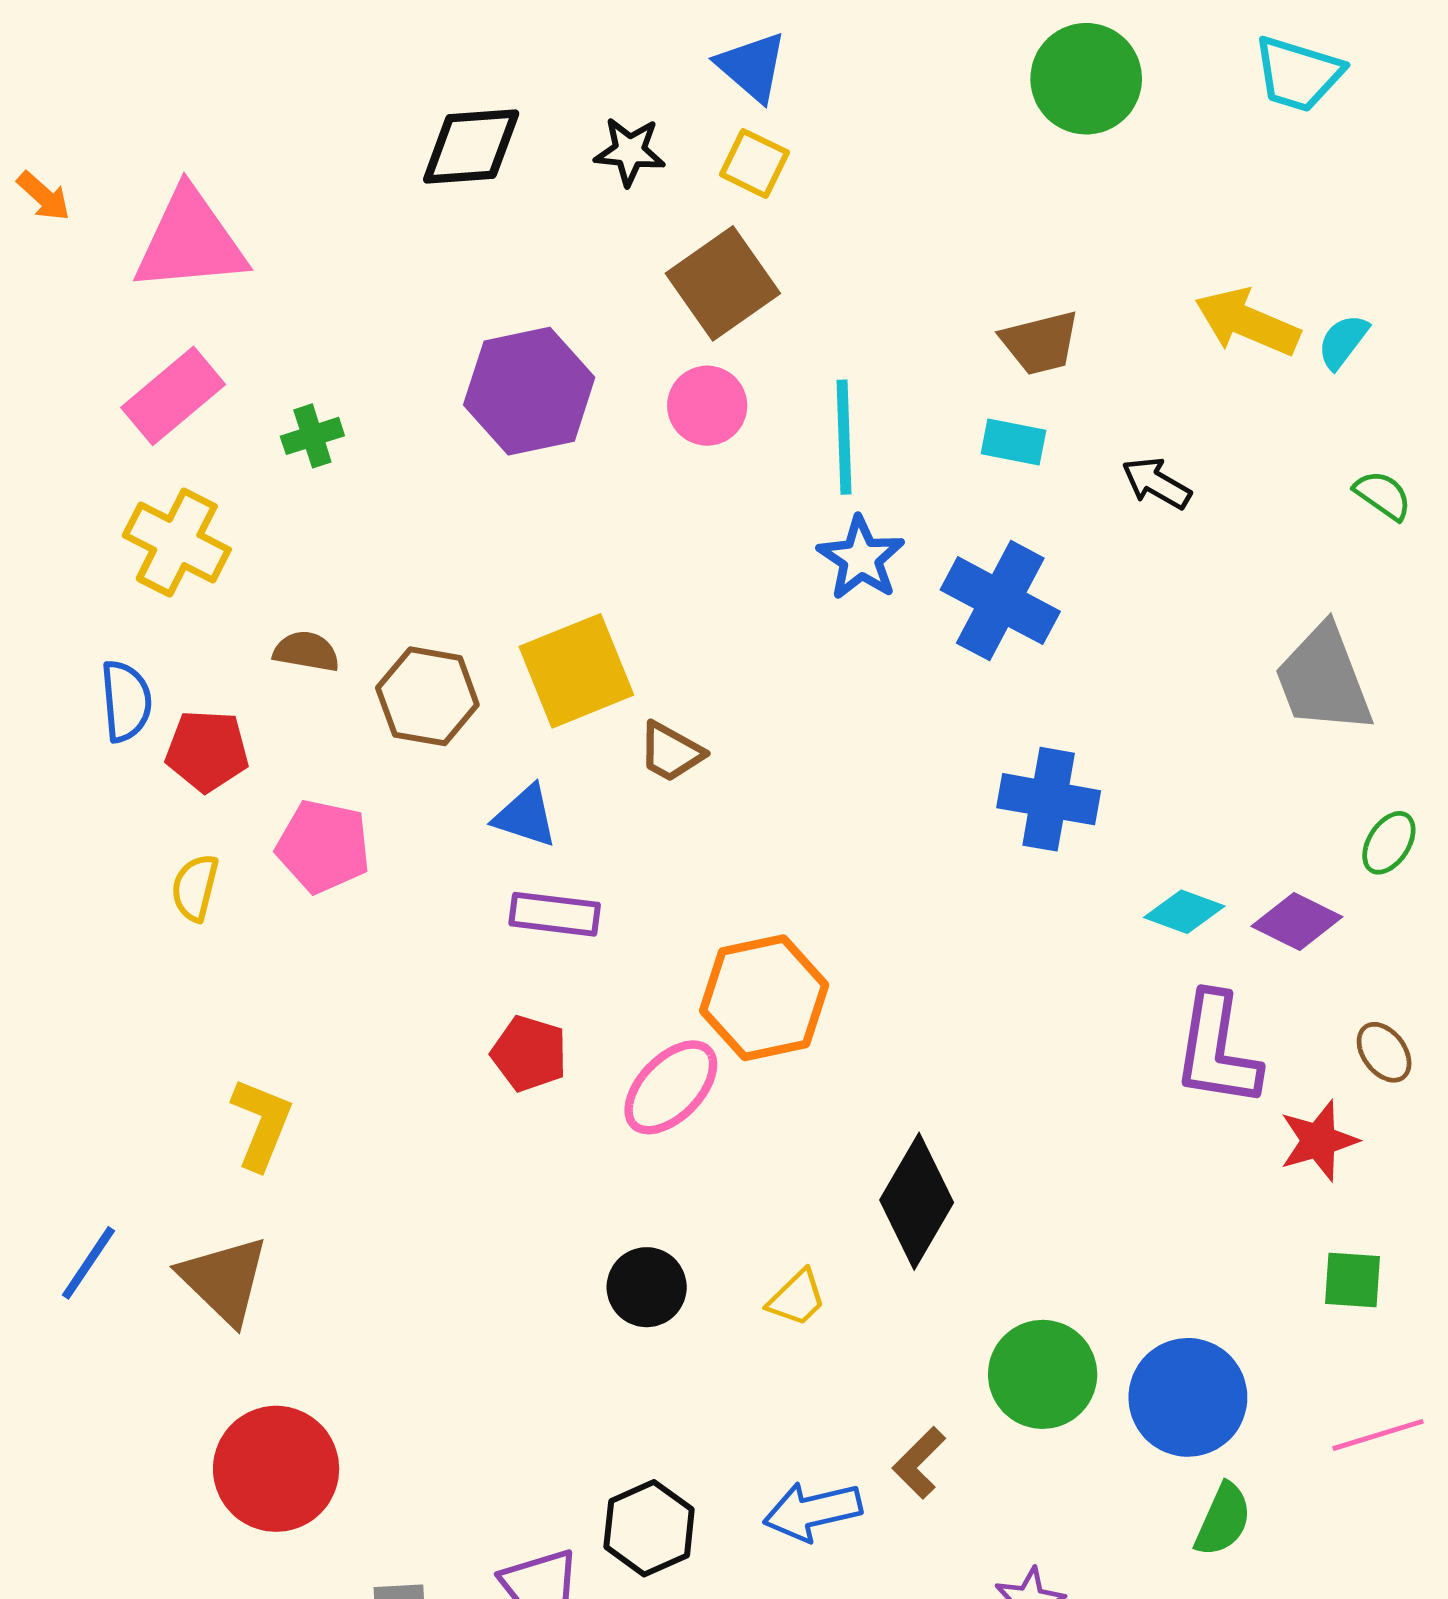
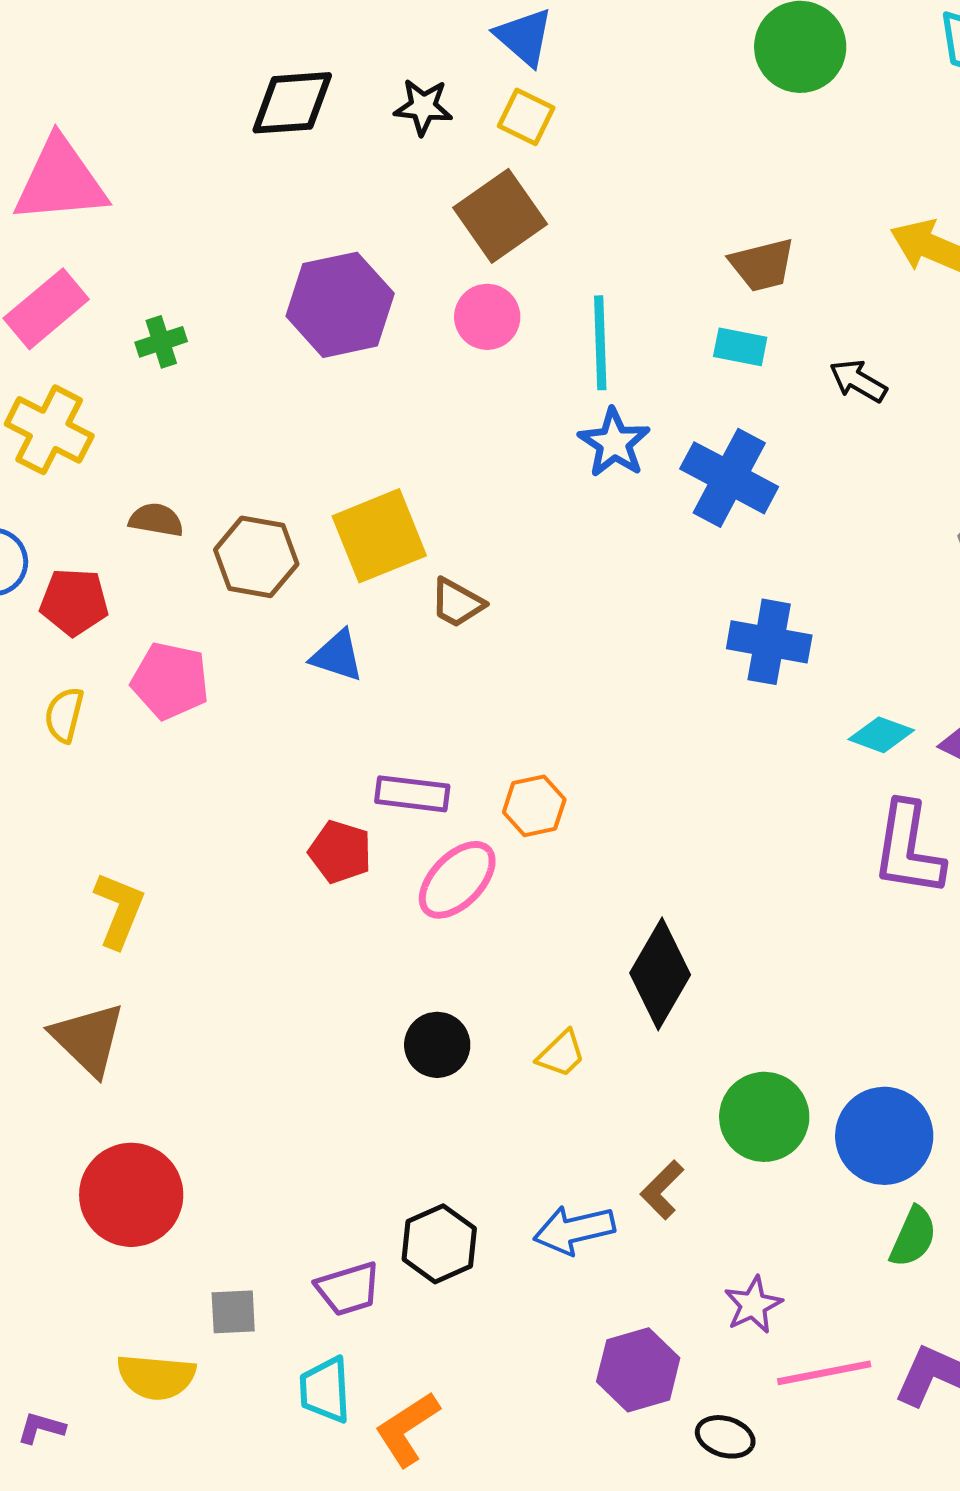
purple rectangle: (555, 914) -> (412, 794), moved
orange hexagon: (764, 998) -> (534, 806), size x0.6

